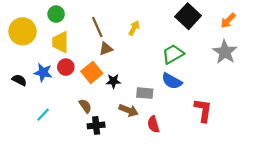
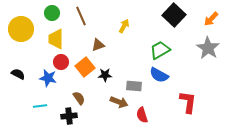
brown line: (97, 27) -> (81, 16), moved
blue star: (43, 72) -> (48, 78), moved
cyan line: (43, 115) -> (40, 106), turned 40
black cross: (96, 125) -> (69, 116), moved

